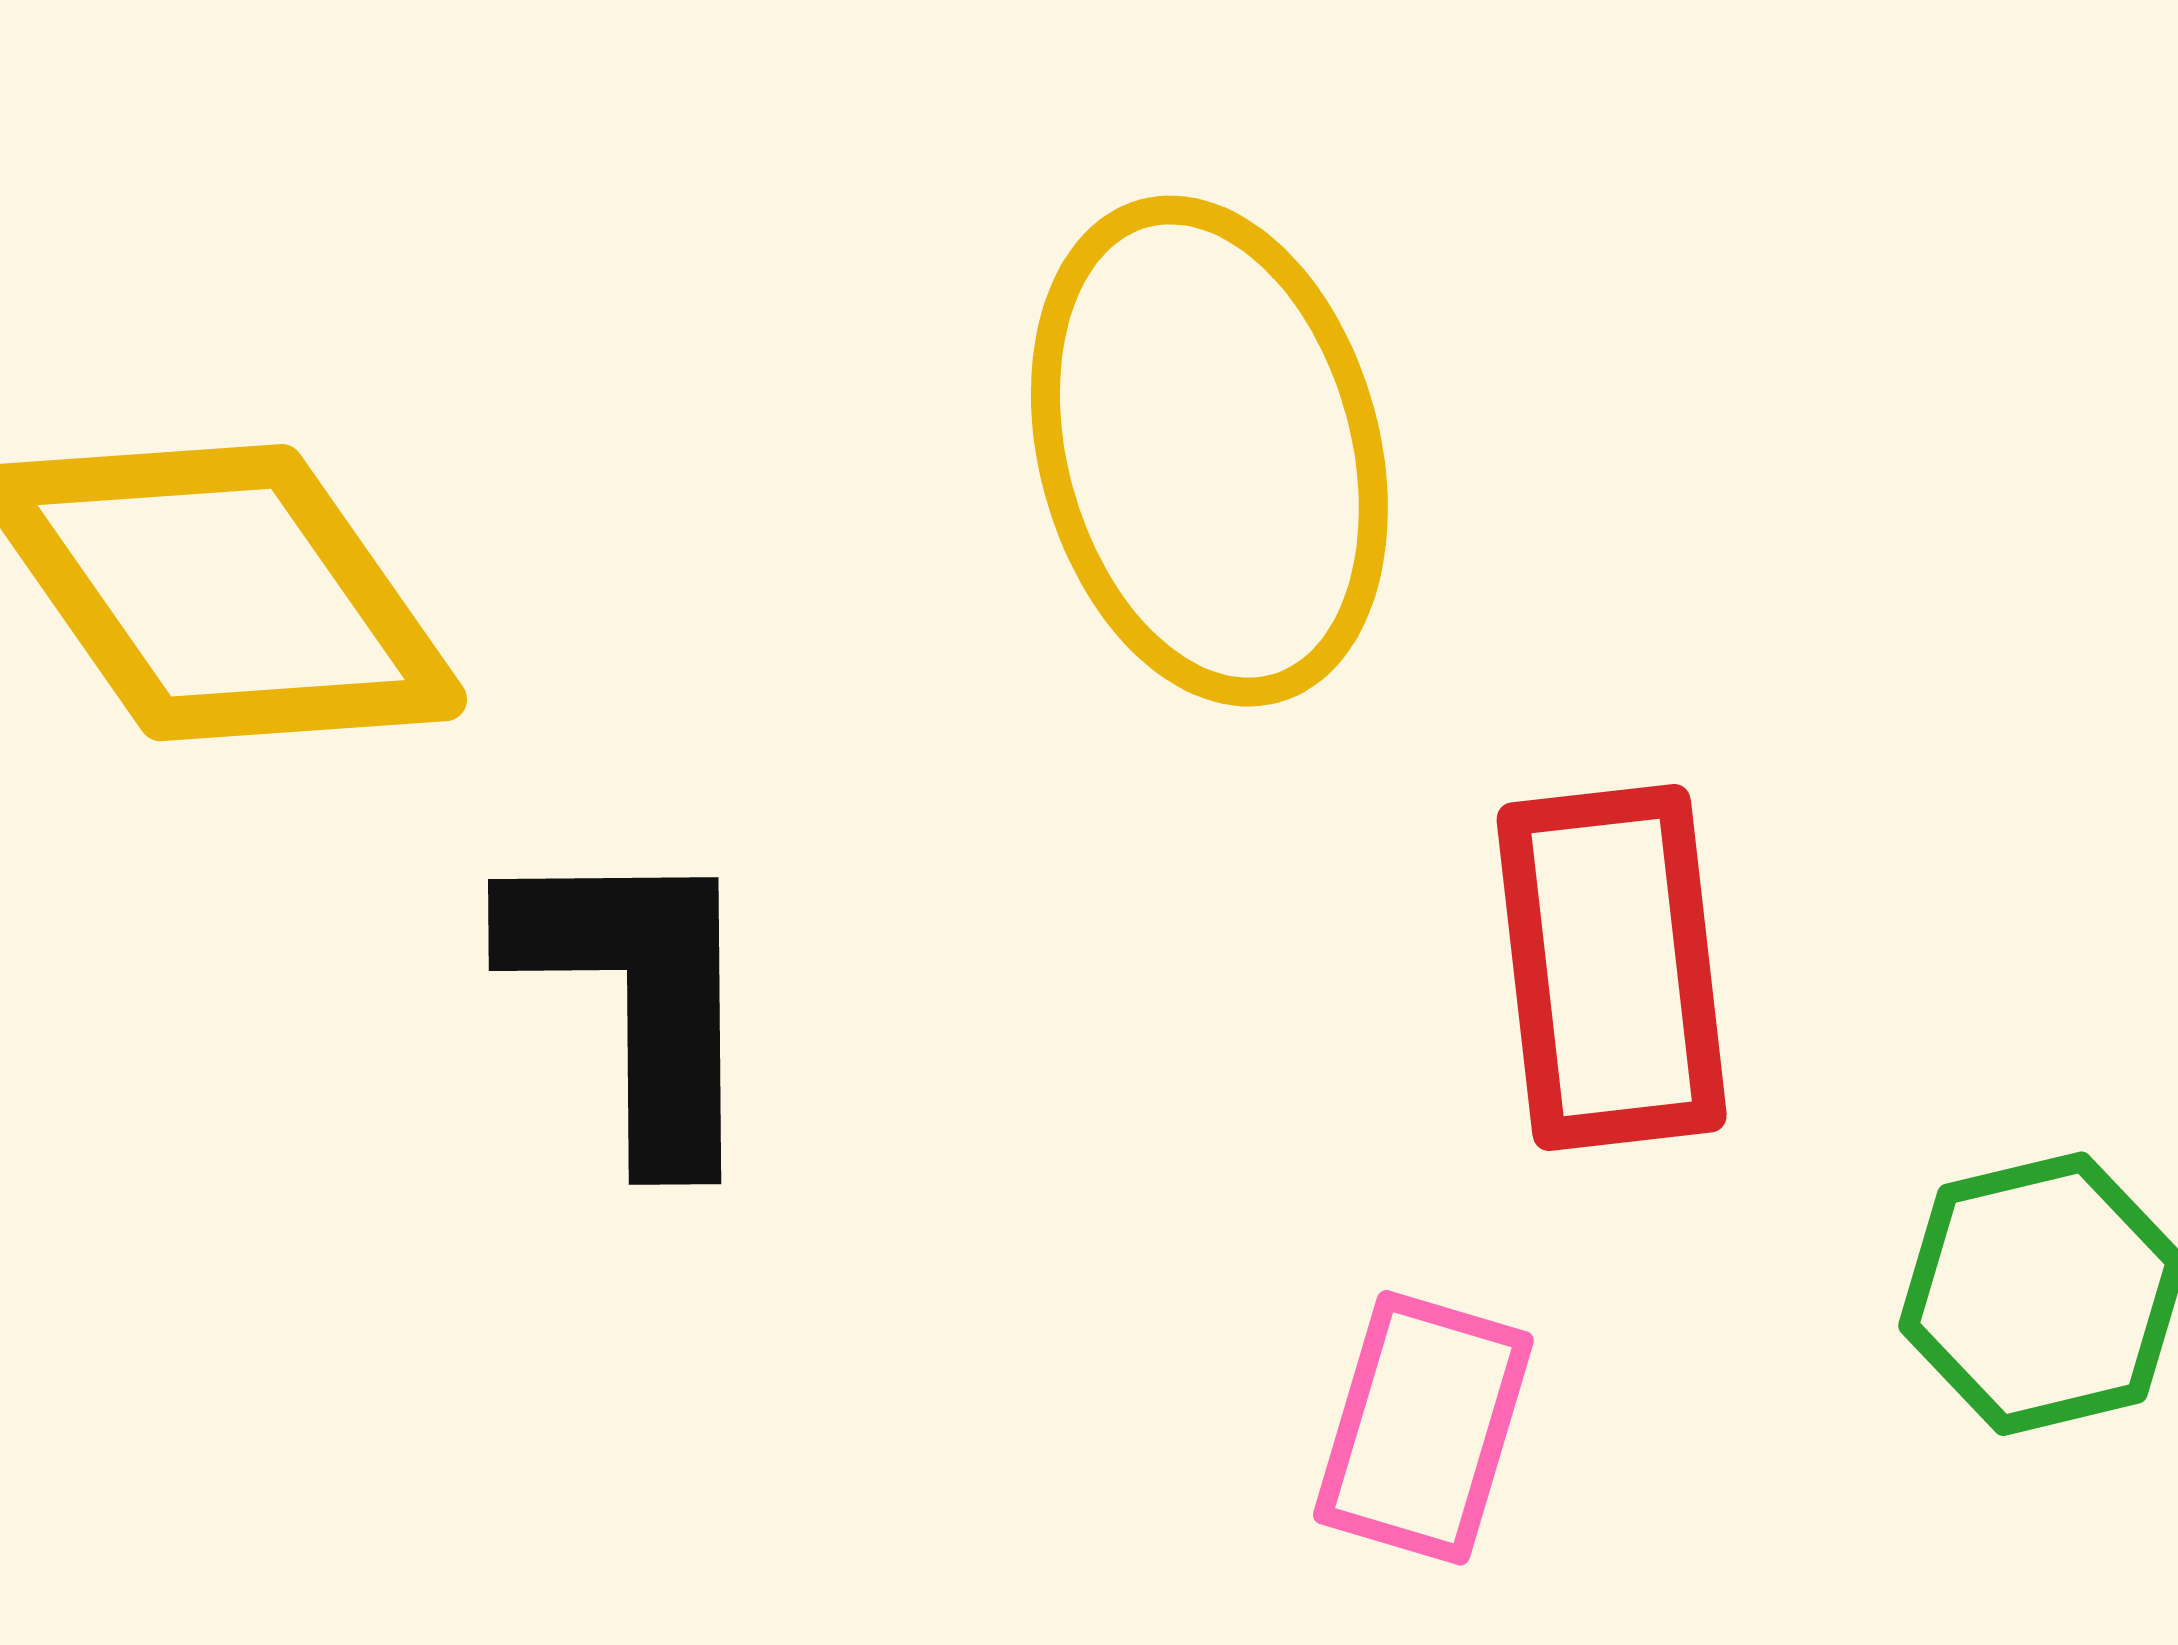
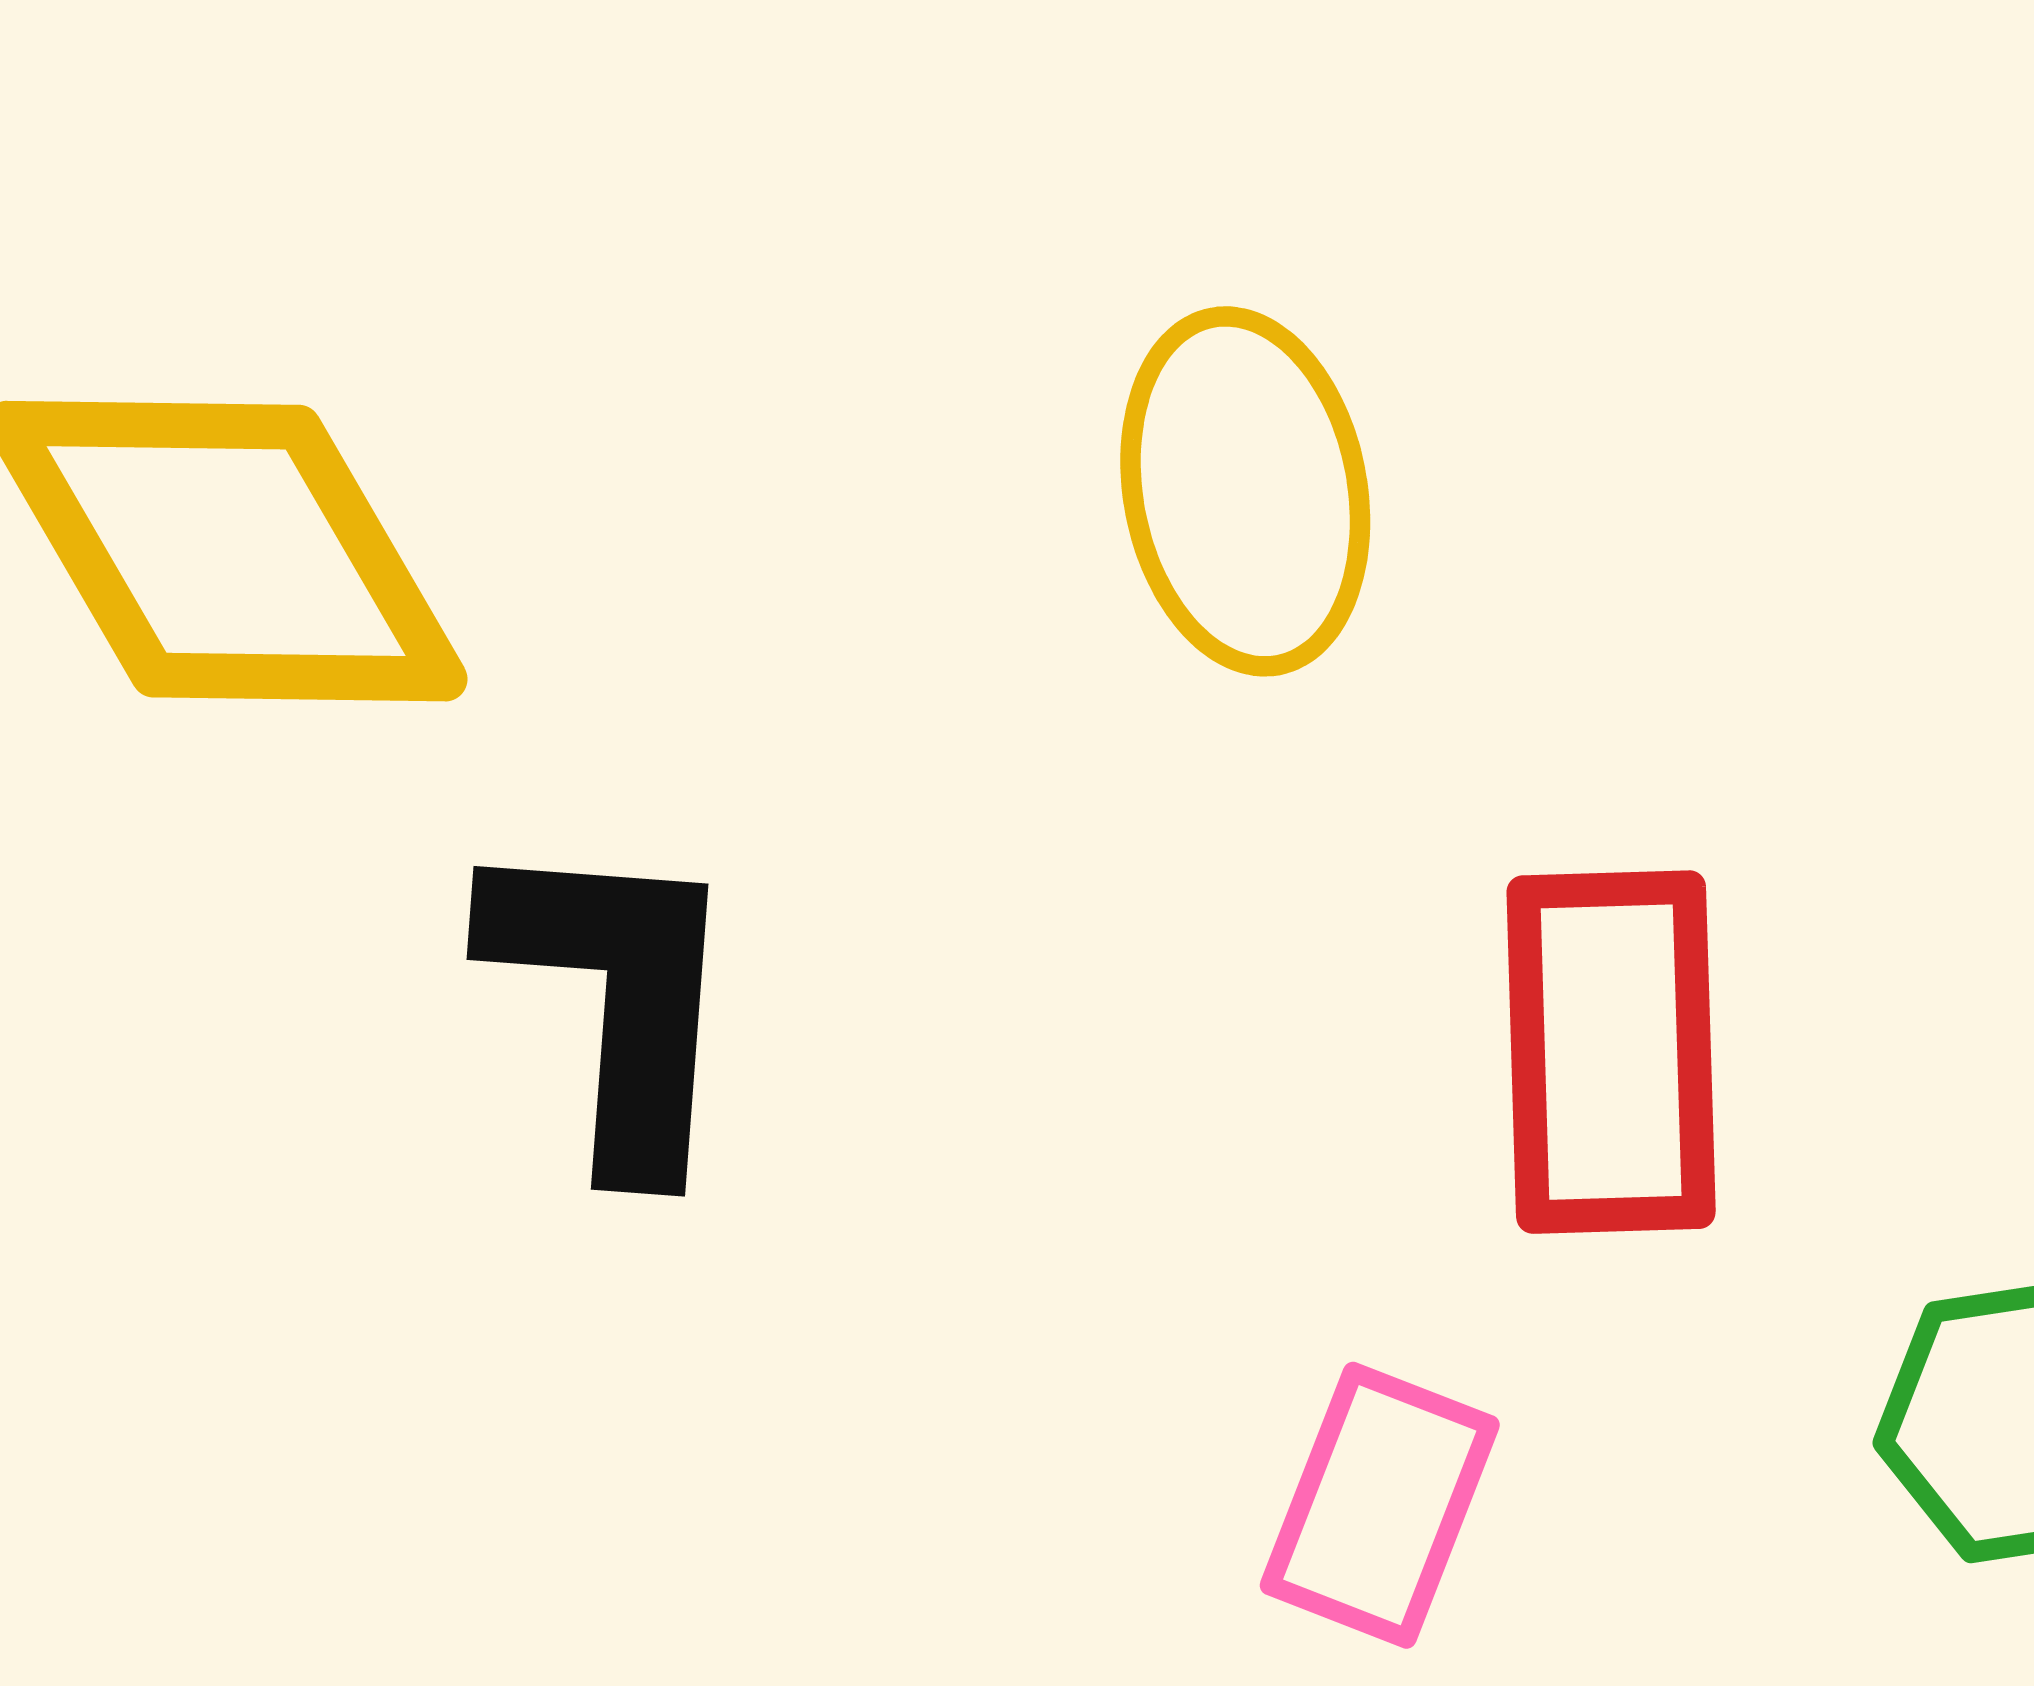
yellow ellipse: (1209, 451) -> (1245, 491), size x0.7

